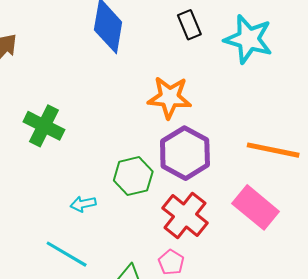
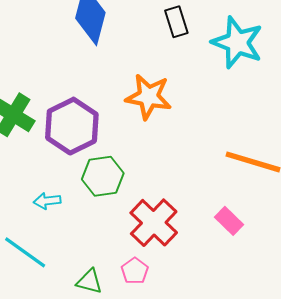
purple hexagon: (185, 153) -> (72, 126), moved
pink rectangle: (256, 207) -> (229, 221), size x0.6

